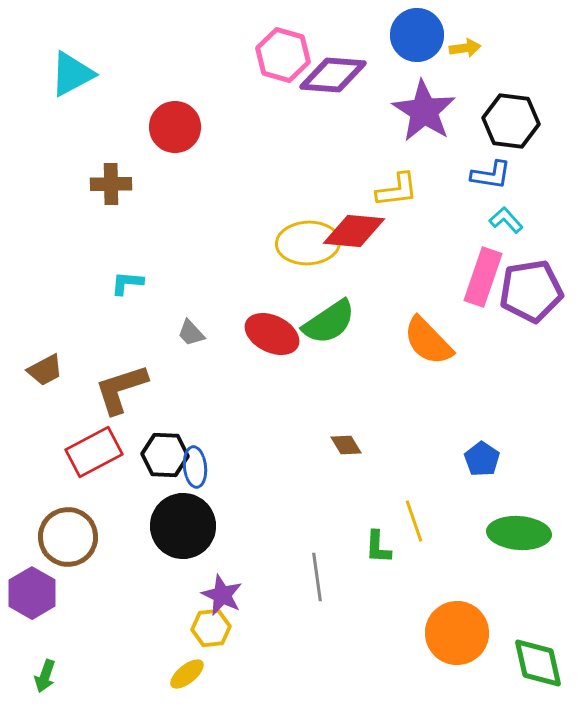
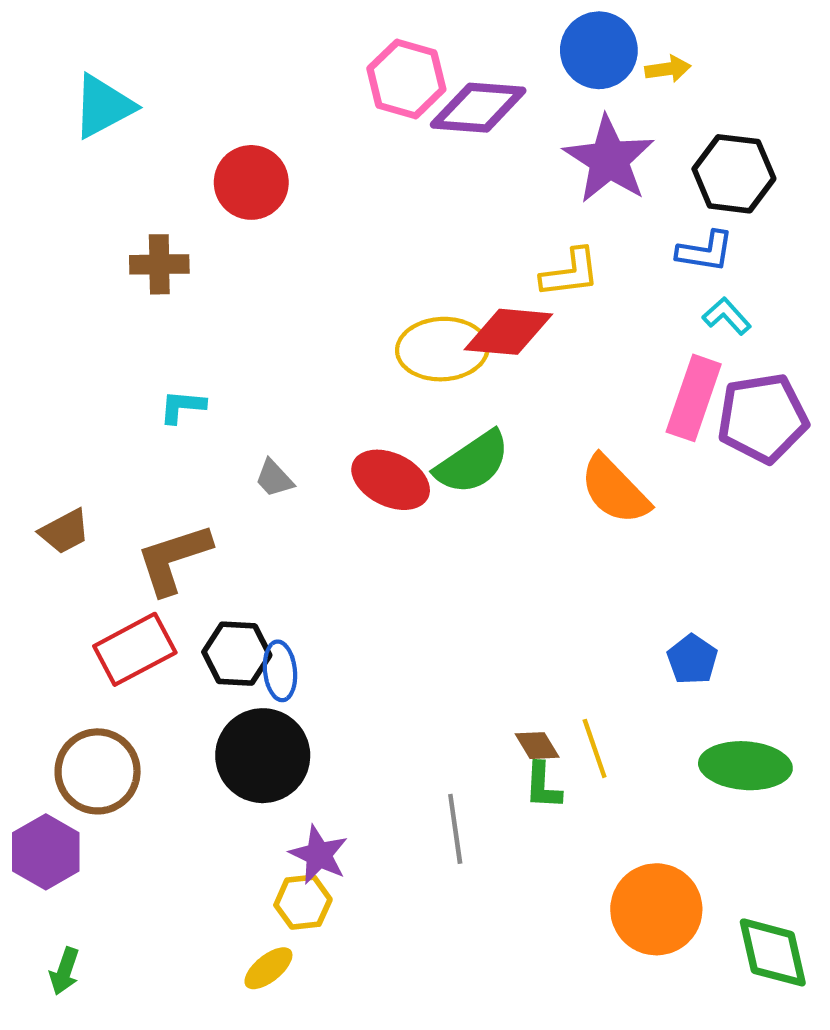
brown diamond: (346, 445) -> (537, 746), moved

